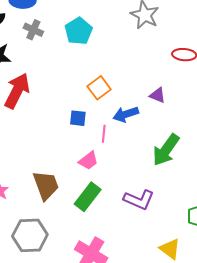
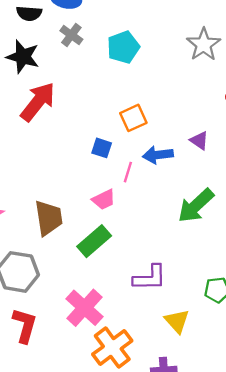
purple L-shape: (139, 200) -> (150, 278), moved, turned -36

